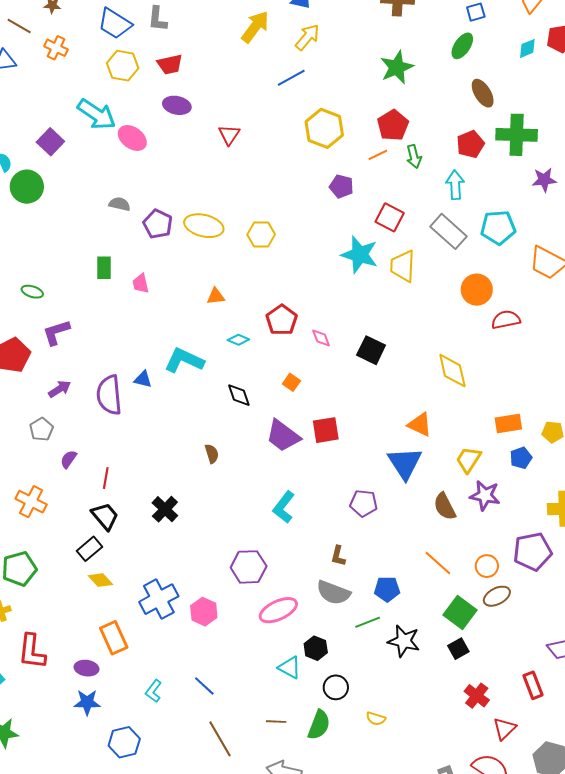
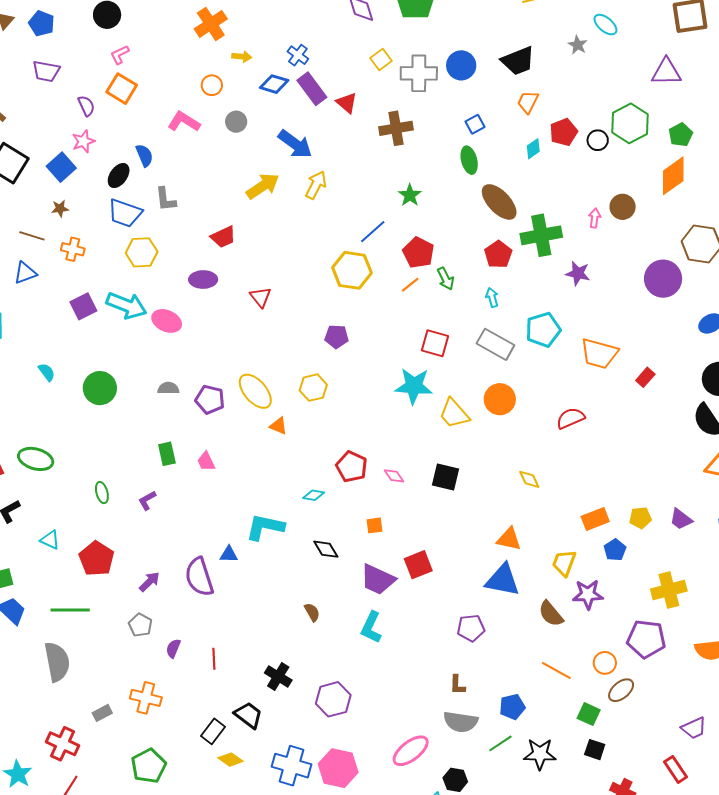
yellow arrow: (255, 27) -> (263, 186), turned 32
green ellipse: (462, 46) -> (469, 160), turned -36
red trapezoid: (170, 64) -> (223, 237), moved
green star: (397, 67) -> (410, 195), size x0.7
blue line: (291, 78) -> (373, 232), moved
brown ellipse: (483, 93) -> (499, 202), size x1.4
purple square: (50, 142) -> (83, 306), moved, turned 32
purple star: (544, 180) -> (578, 273), turned 30
cyan arrow: (455, 185) -> (492, 297), size x0.7
purple pentagon: (341, 186) -> (337, 337), moved
green circle: (27, 187) -> (100, 388), moved
yellow ellipse: (204, 226) -> (255, 391), turned 48
yellow trapezoid: (403, 266) -> (454, 414), moved, turned -32
orange circle: (477, 290) -> (500, 399), moved
green ellipse: (32, 292) -> (102, 493), turned 70
orange triangle: (216, 296) -> (278, 426), moved, turned 42
purple L-shape: (56, 332) -> (147, 500), moved, size x0.7
yellow diamond: (452, 371) -> (529, 479), size x0.6
orange square: (291, 382) -> (374, 525), turned -30
blue triangle: (405, 463) -> (503, 580), turned -33
cyan L-shape: (284, 507) -> (371, 627), moved
black trapezoid: (105, 516) -> (248, 715), moved
purple pentagon: (533, 552) -> (646, 639), turned 30
purple hexagon: (249, 567) -> (333, 699), moved
blue cross: (159, 599) -> (292, 766), turned -33
pink hexagon: (204, 612) -> (338, 768), size x1.4
green square: (460, 613) -> (589, 714), size x0.7
black square: (458, 649) -> (595, 750), turned -30

